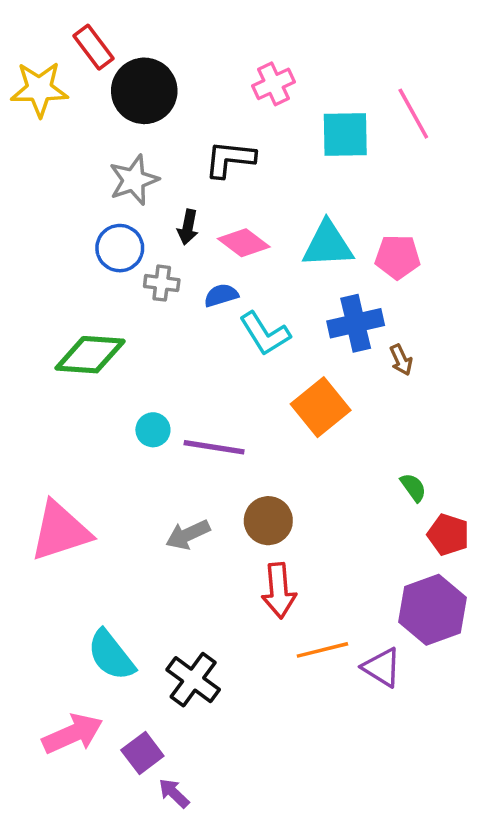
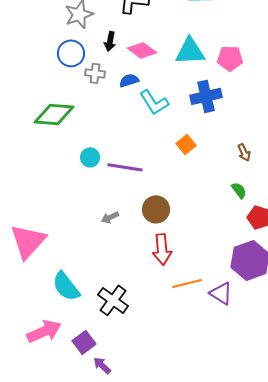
brown arrow: (401, 360) -> (244, 152), moved
orange square: (321, 407) -> (186, 144), size x0.6
pink triangle: (60, 531) -> (28, 241), moved, turned -30
gray arrow: (188, 535) -> (110, 217), size x0.7

